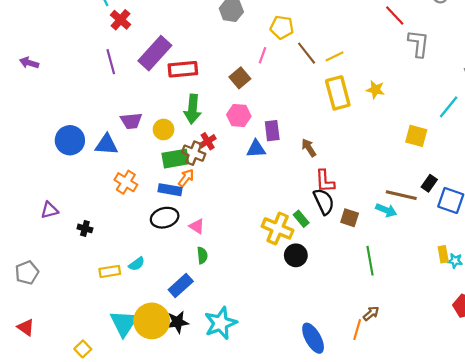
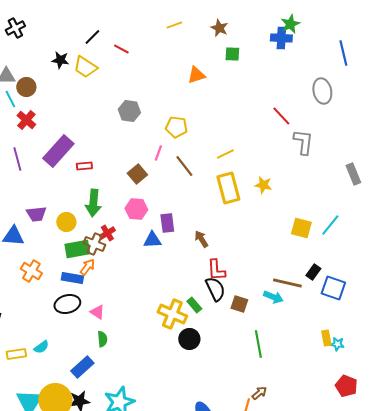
brown line: (307, 53) -> (184, 166), moved
red rectangle: (183, 69) -> (84, 166), size x0.6
cyan line: (449, 107) -> (330, 225), moved

